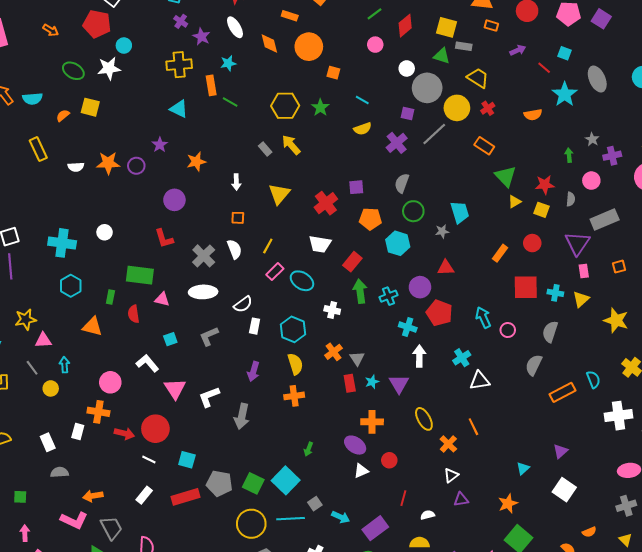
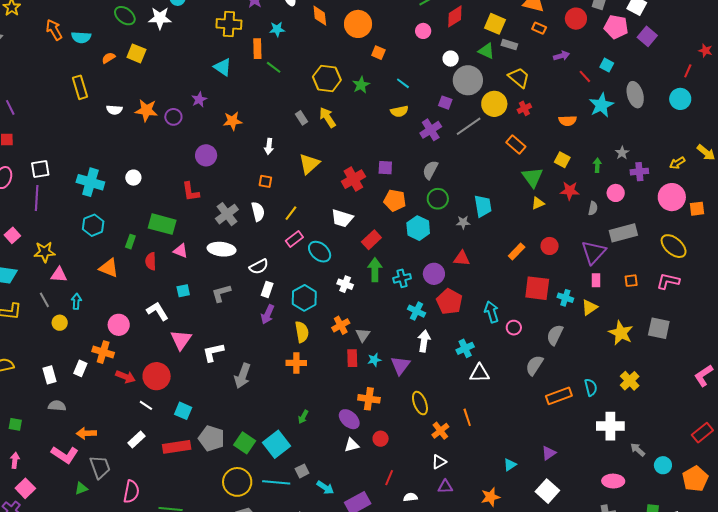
yellow square: (541, 210) -> (562, 160), moved
purple arrow: (253, 371) -> (268, 314), moved

